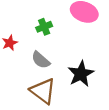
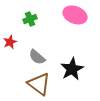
green cross: (44, 27) -> (30, 19), moved

